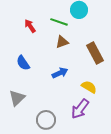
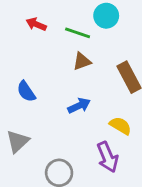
red arrow: (30, 26) -> (36, 24), moved, turned -32
purple arrow: (80, 109) -> (108, 157), turned -60

